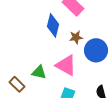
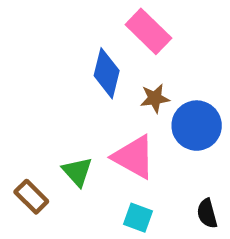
green triangle: (39, 72) -> (77, 172), turned 35

